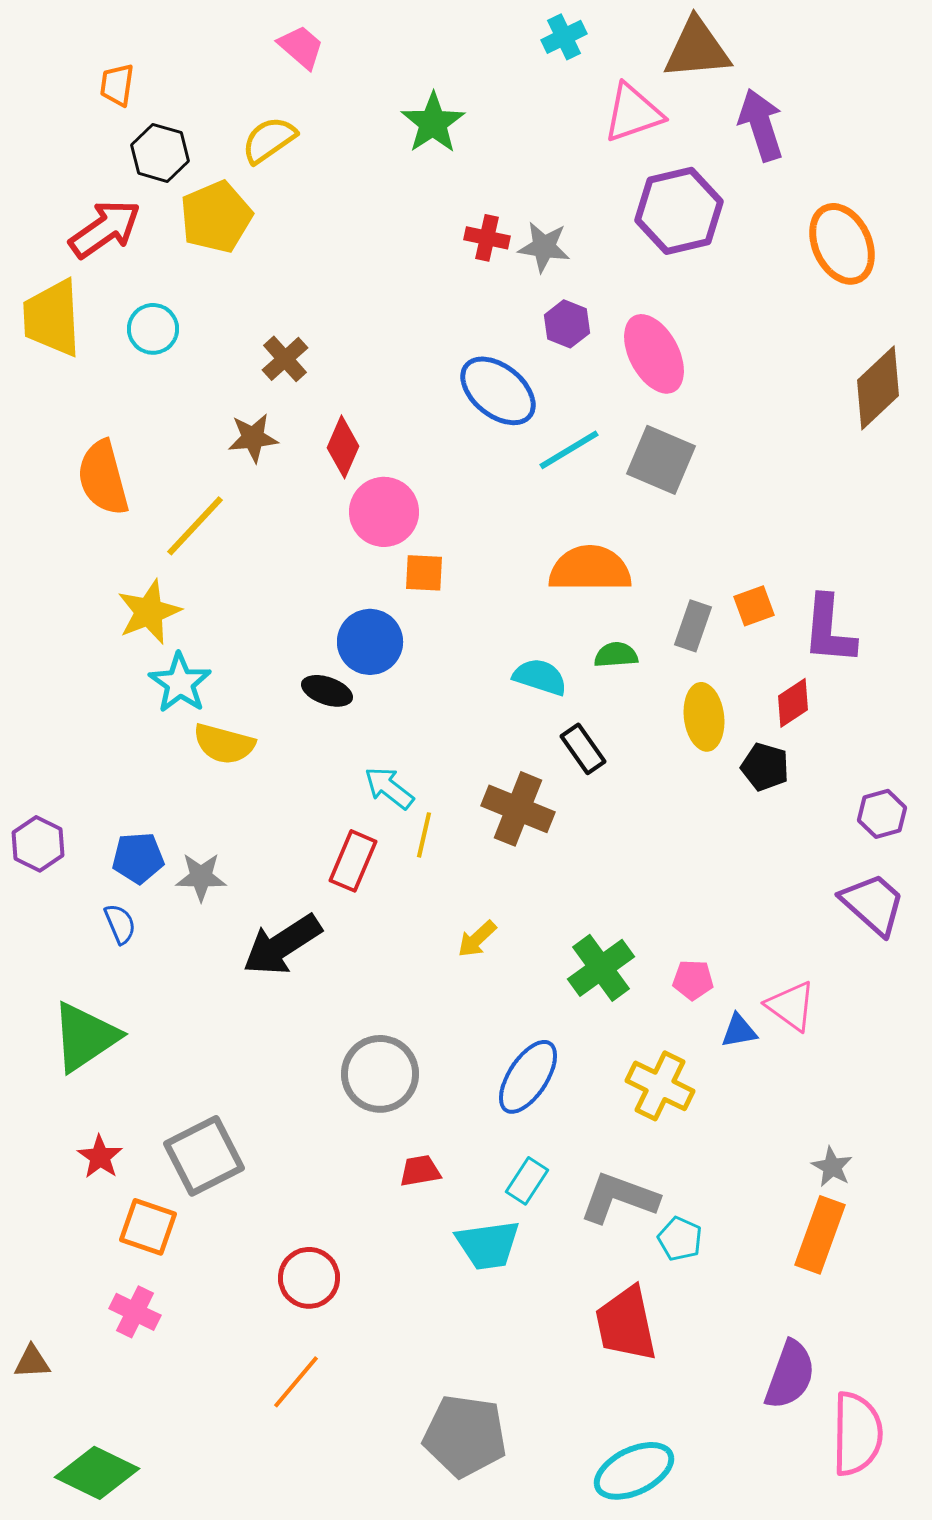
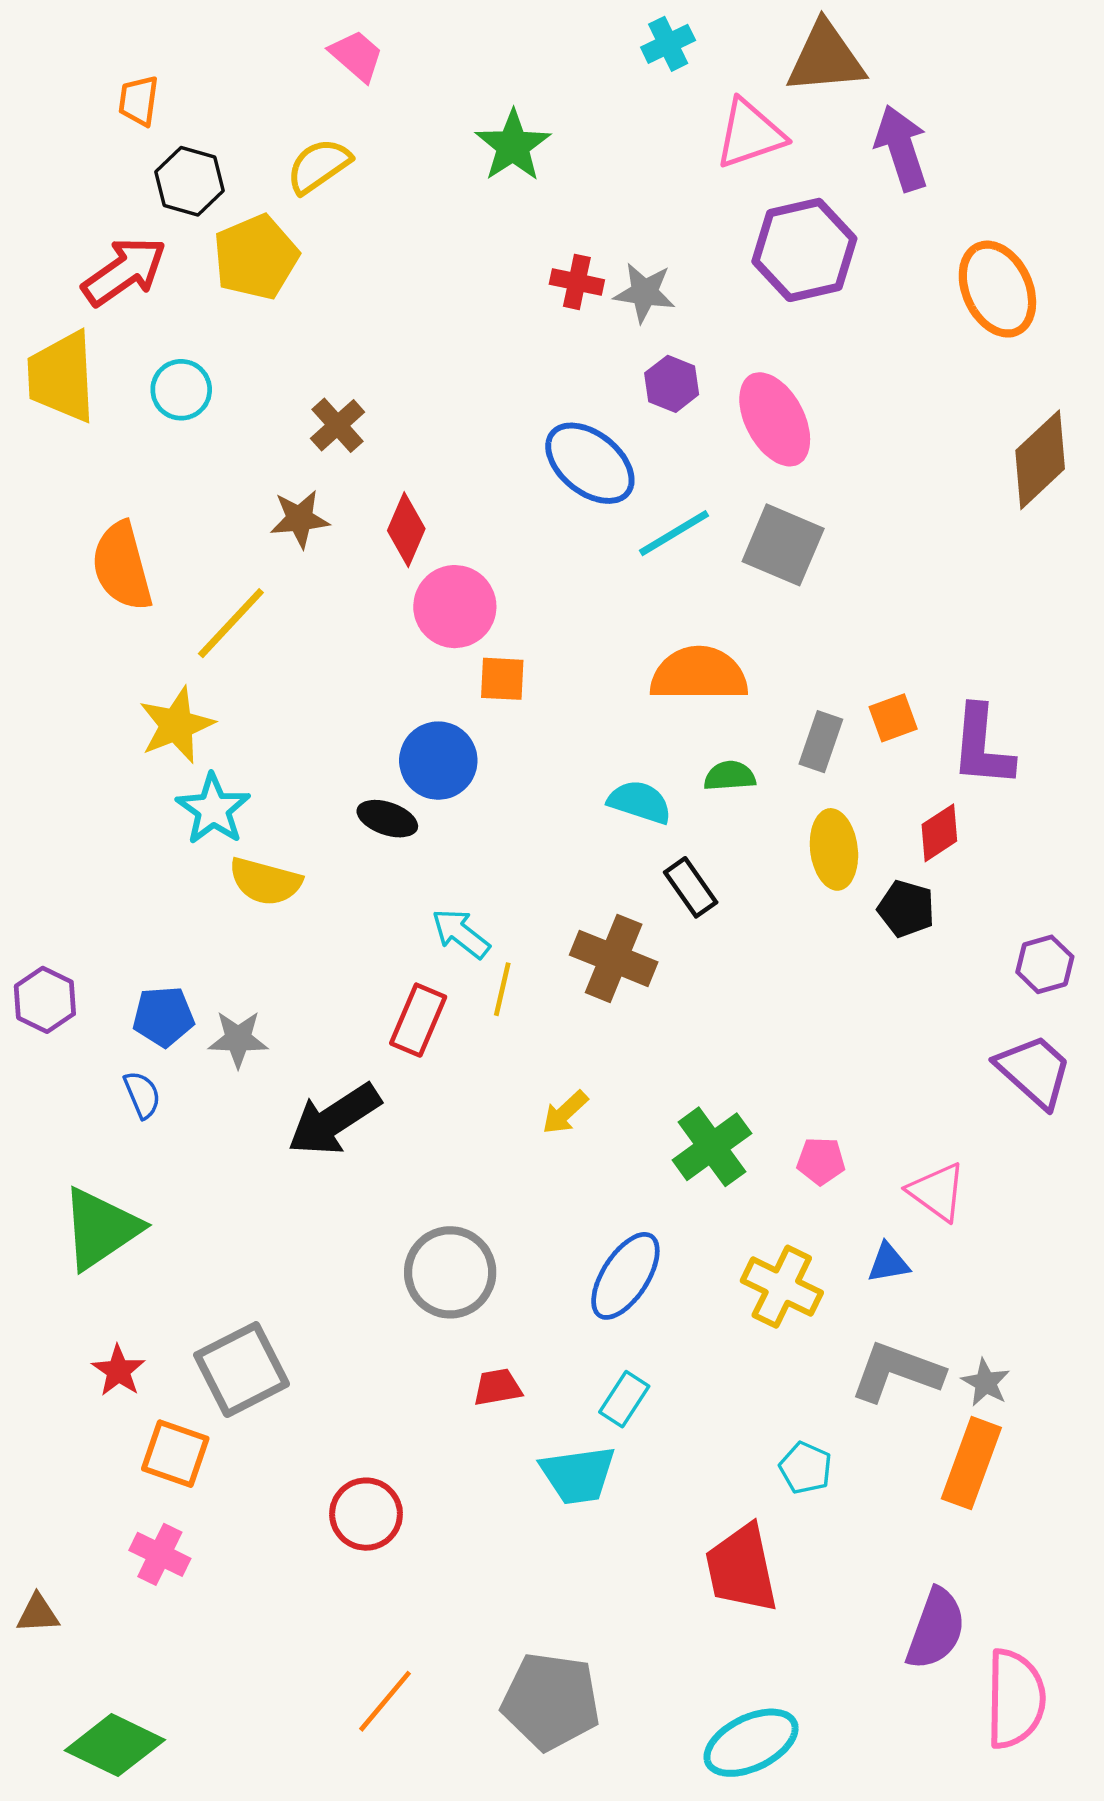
blue triangle: (739, 1031) -> (888, 1263), moved
gray L-shape: (619, 1198) -> (897, 1372), moved
orange line: (296, 1382) -> (385, 1701), moved

